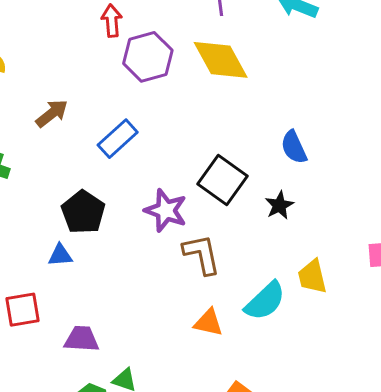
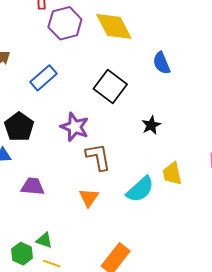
blue semicircle: (294, 147) -> (162, 63), moved
black square: (222, 180) -> (110, 86), moved
orange triangle: (208, 322) -> (89, 198), moved, turned 50
purple trapezoid: (82, 339) -> (33, 186), moved

